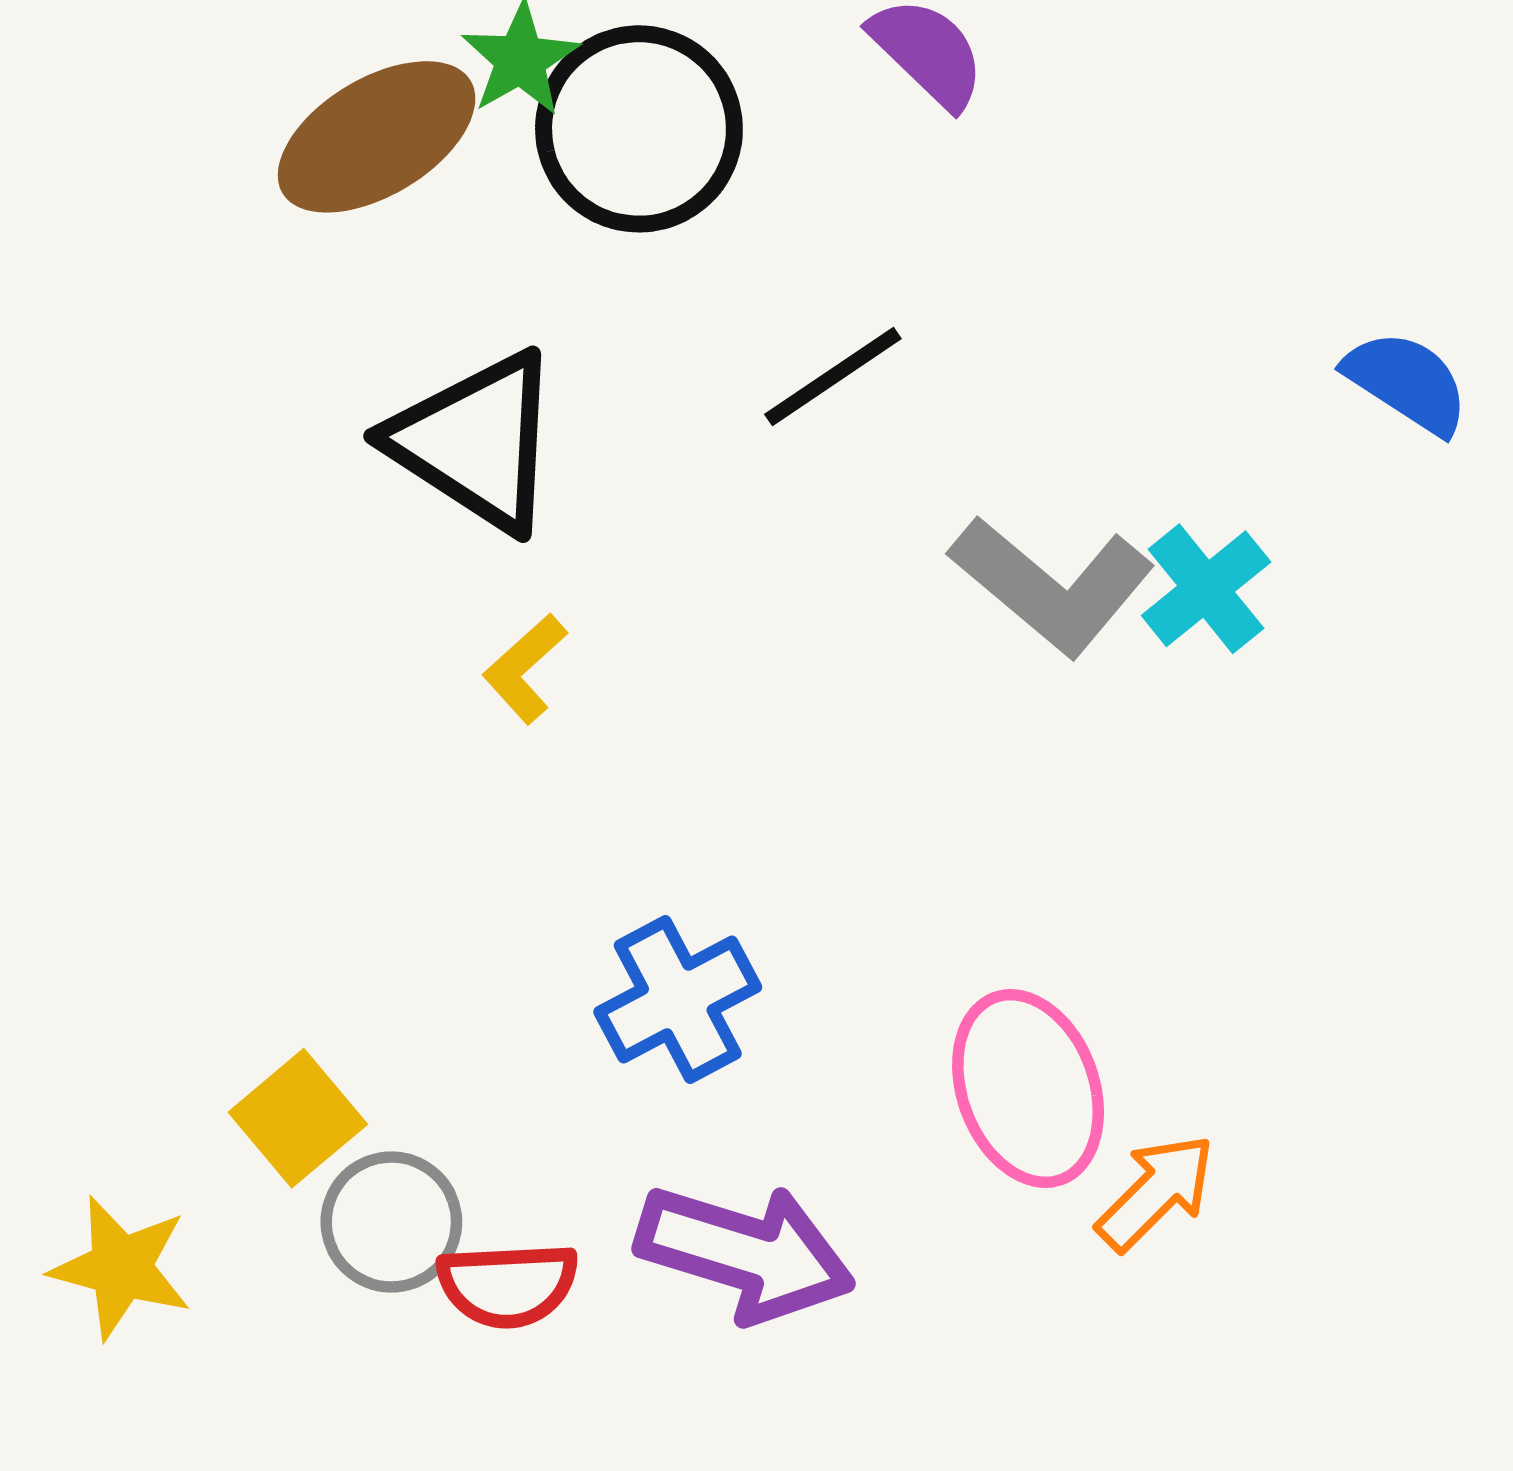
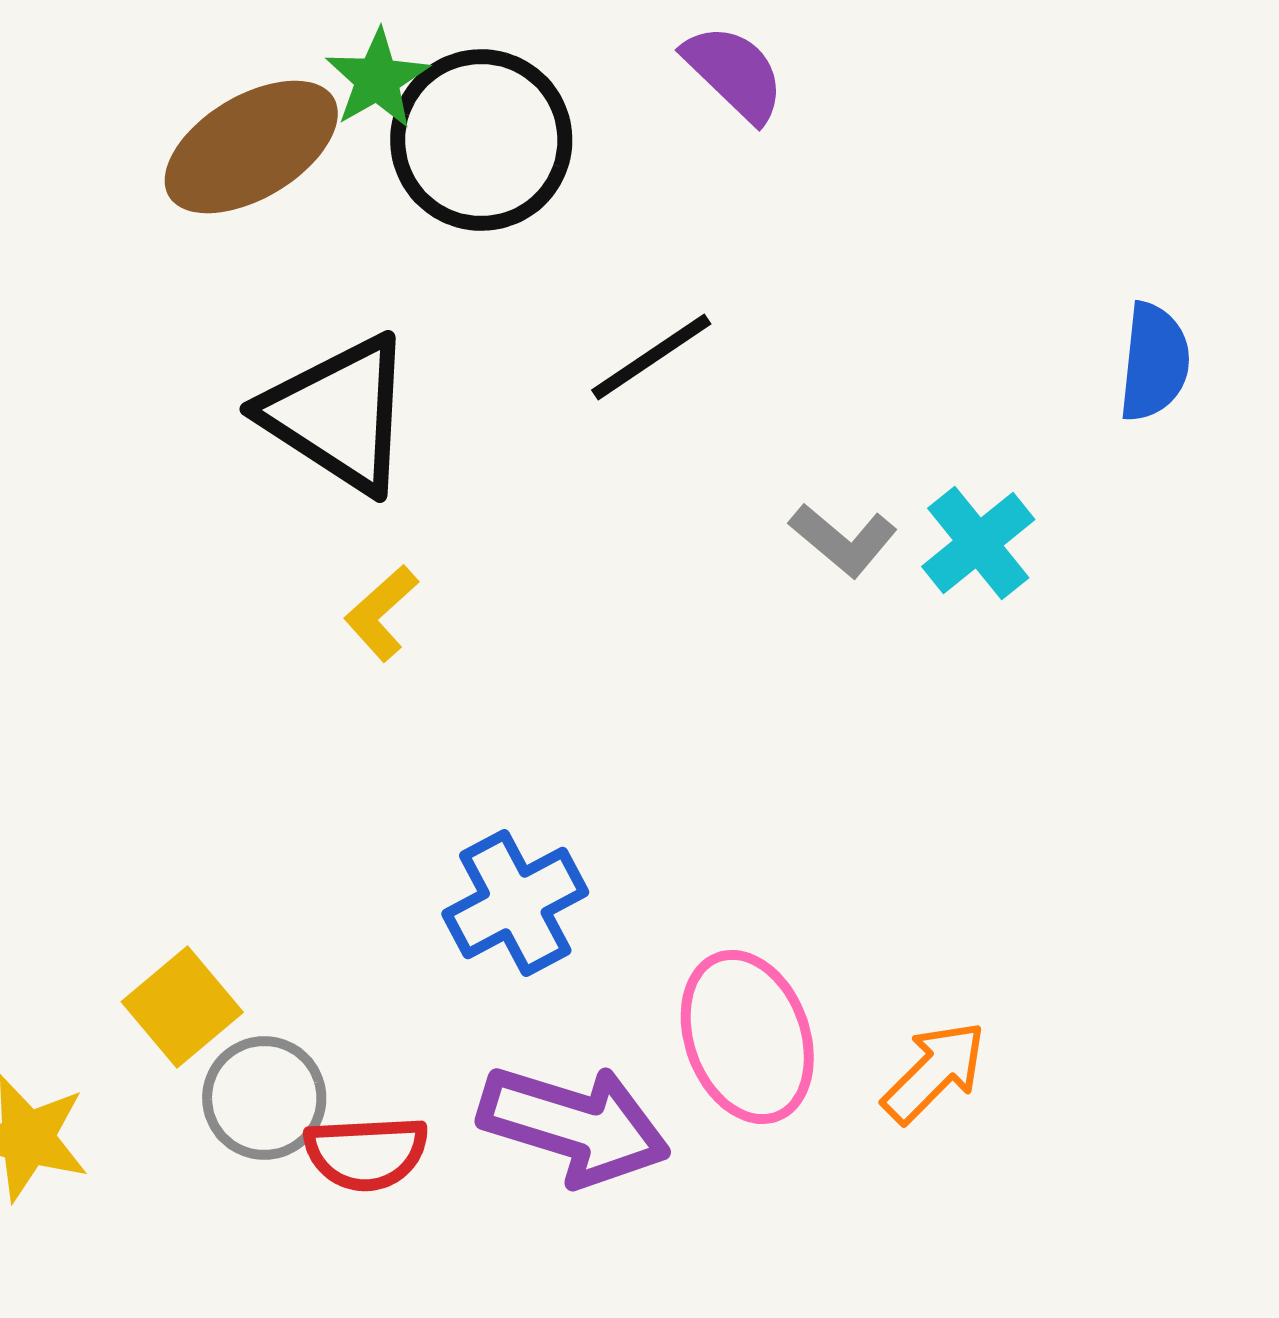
blue semicircle: (1407, 382) -> (1154, 362), turned 63
gray L-shape: (1052, 585) -> (843, 540), size x0.6
pink ellipse: (1028, 1089) -> (747, 1037), moved

